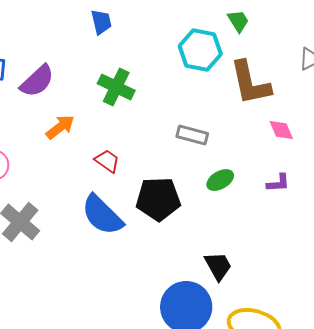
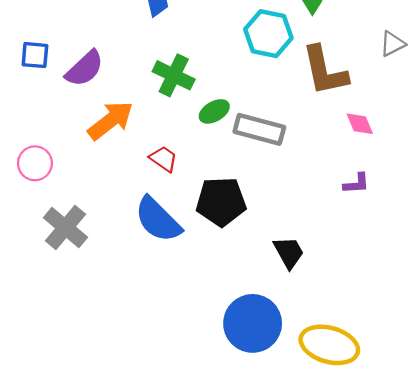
orange arrow: (60, 127) -> (111, 120), size x1.4
gray rectangle: (192, 135) -> (259, 129), size x1.4
green ellipse: (220, 180) -> (214, 111), moved
black trapezoid: (218, 266) -> (289, 252), moved

